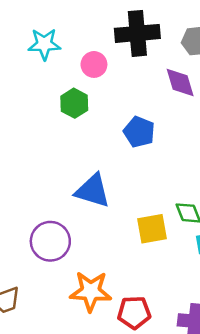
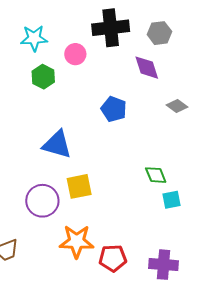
green hexagon: (74, 103) -> (43, 77), moved
blue triangle: (93, 191) -> (57, 144), moved
yellow square: (152, 229) -> (79, 186), moved

